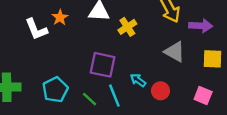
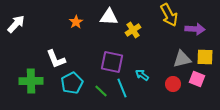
white L-shape: (36, 29) -> (56, 59), moved
gray triangle: (175, 52) -> (182, 59), moved, turned -42
red circle: (160, 91) -> (173, 84), moved
pink square: (203, 96) -> (197, 79), moved

